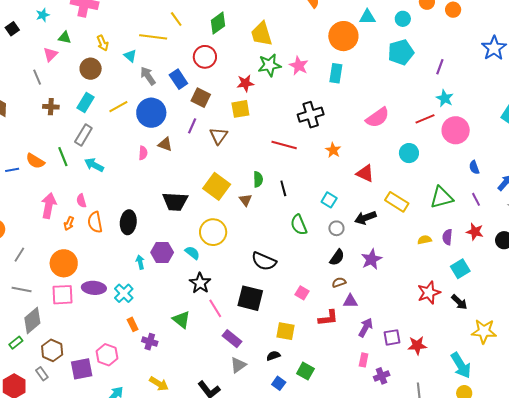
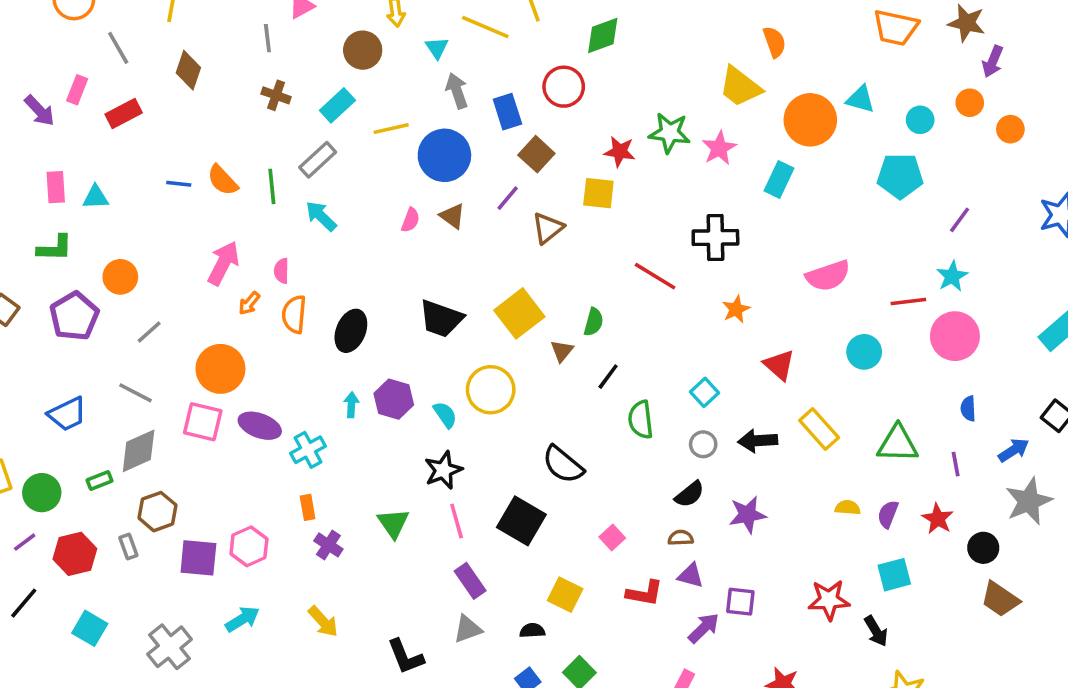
yellow trapezoid: (262, 34) -> (740, 87), moved, turned -52
black line: (283, 188) -> (608, 377), moved, turned 35
purple square: (392, 337) -> (740, 602), moved

